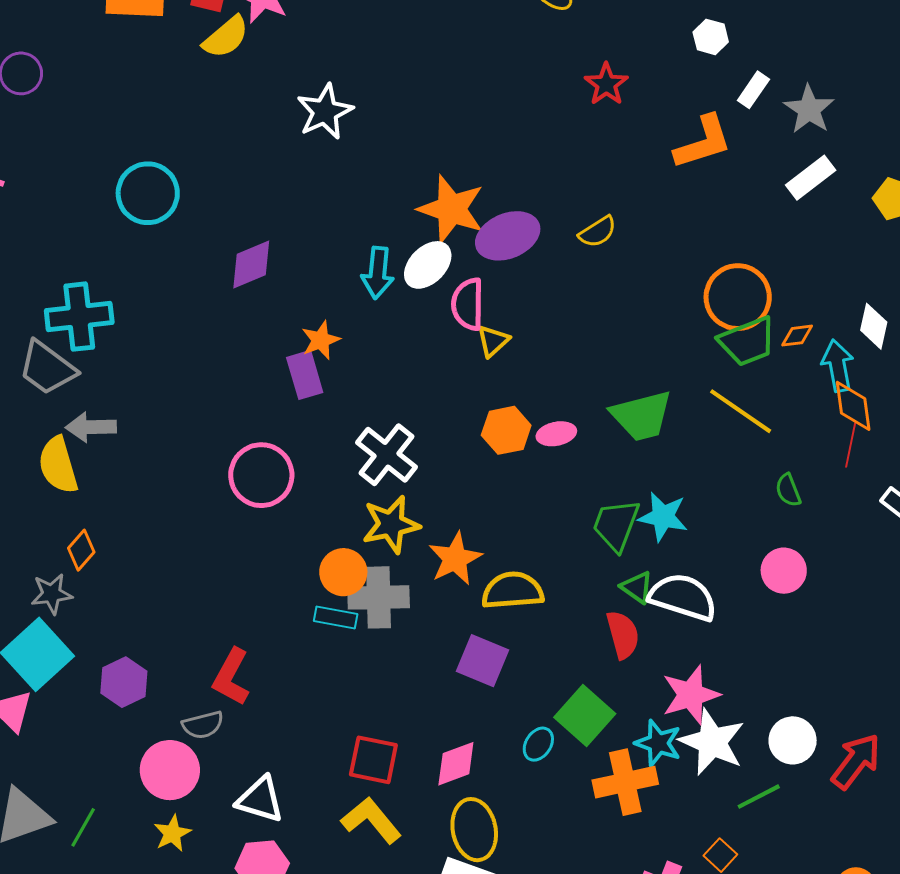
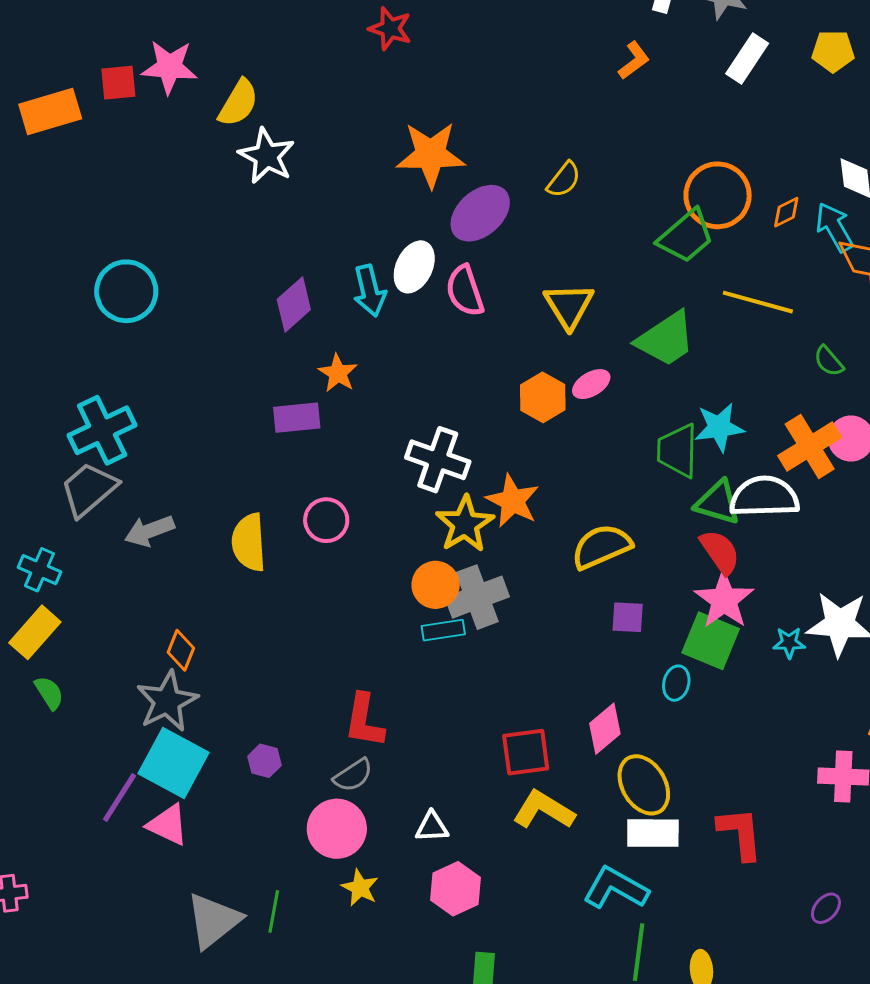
yellow semicircle: (226, 37) -> (238, 103), moved
red star: (606, 84) -> (390, 29), moved
orange L-shape: (703, 142) -> (634, 60), size x0.6
orange star: (451, 209) -> (431, 155), moved
purple diamond: (251, 265) -> (294, 305), moved
yellow triangle: (493, 341) -> (569, 306), moved, size x1.5
green trapezoid: (747, 341) -> (686, 236), moved
gray trapezoid: (47, 368) -> (89, 489), turned 122
purple rectangle: (305, 375) -> (297, 418), moved, turned -60
yellow semicircle: (58, 465) -> (249, 542), moved, turned 32
pink circle: (261, 475) -> (326, 520), size x0.7
orange star: (455, 559) -> (513, 501), moved
green triangle: (637, 587) -> (718, 503), size x1.4
gray star: (52, 594) -> (167, 701), size x1.5
purple square: (482, 661) -> (628, 617), moved, size x0.7
purple hexagon: (124, 682) -> (264, 761), size x0.7
pink star: (691, 695) -> (724, 600), moved
cyan star: (658, 743) -> (789, 643), size x0.7
orange cross: (625, 782) -> (810, 446), moved
white triangle: (260, 799) -> (432, 827), size x0.7

